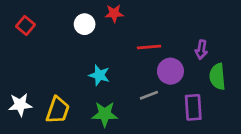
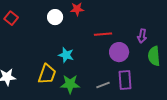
gray line: (149, 95) -> (103, 85), moved
purple rectangle: (193, 107) -> (125, 80), moved
yellow trapezoid: (58, 110) -> (47, 74), moved

